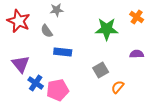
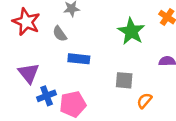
green star: (107, 29) -> (131, 31), turned 30
gray square: (101, 70) -> (124, 80), turned 35
blue cross: (36, 83) -> (47, 96), turned 35

